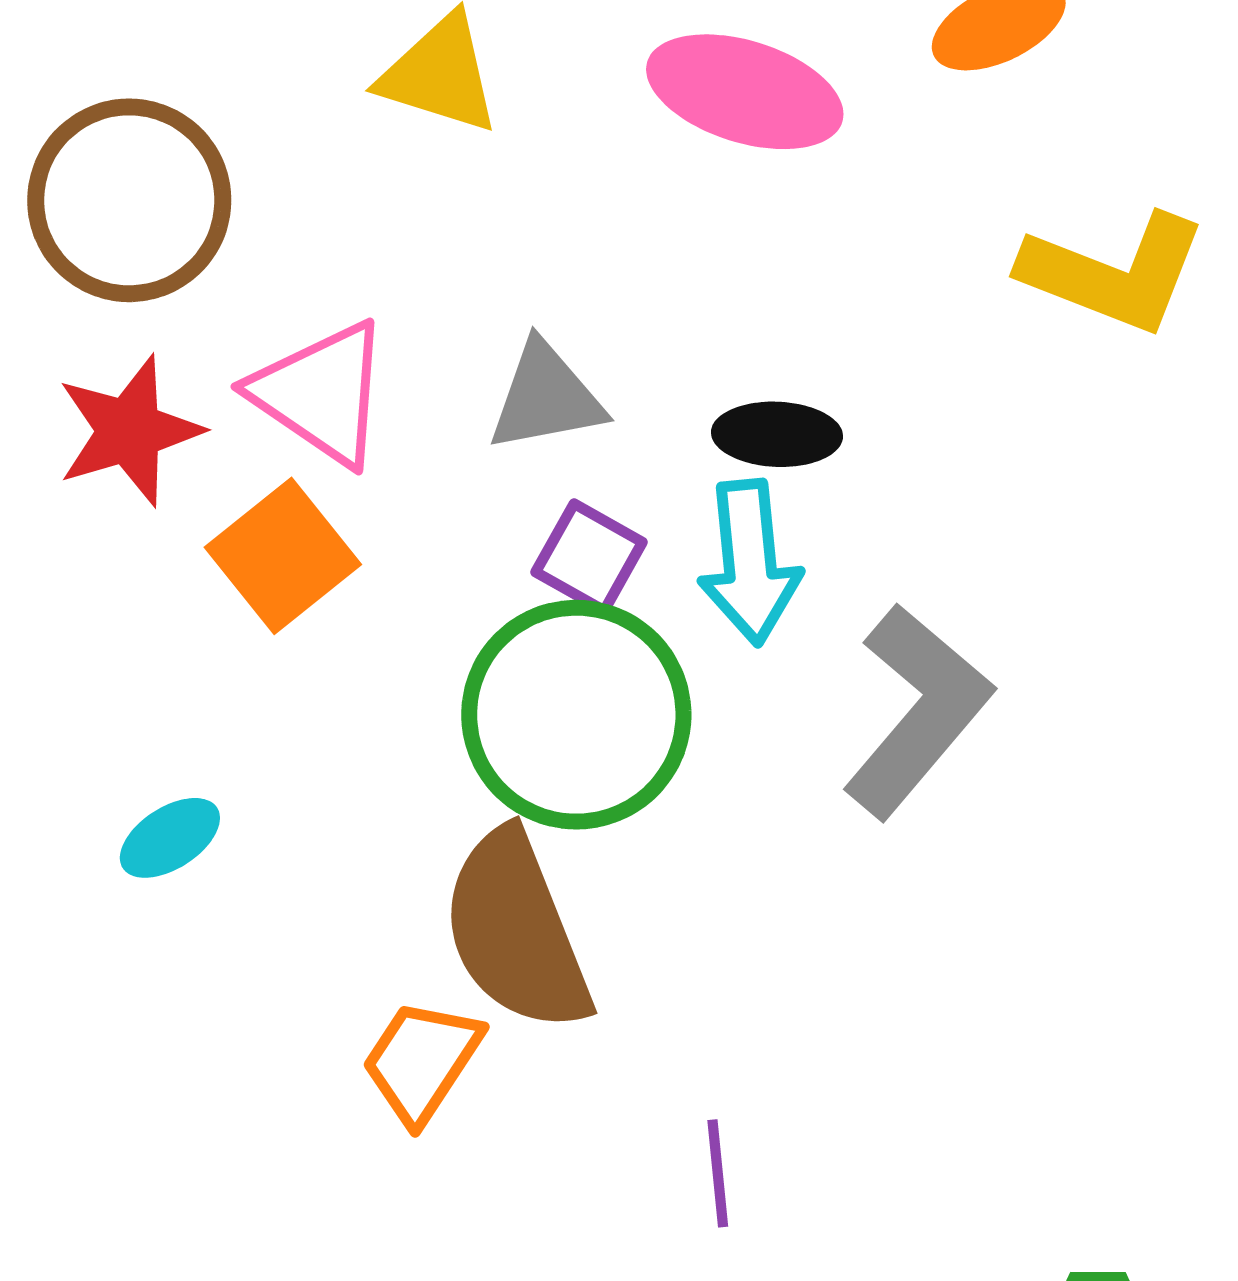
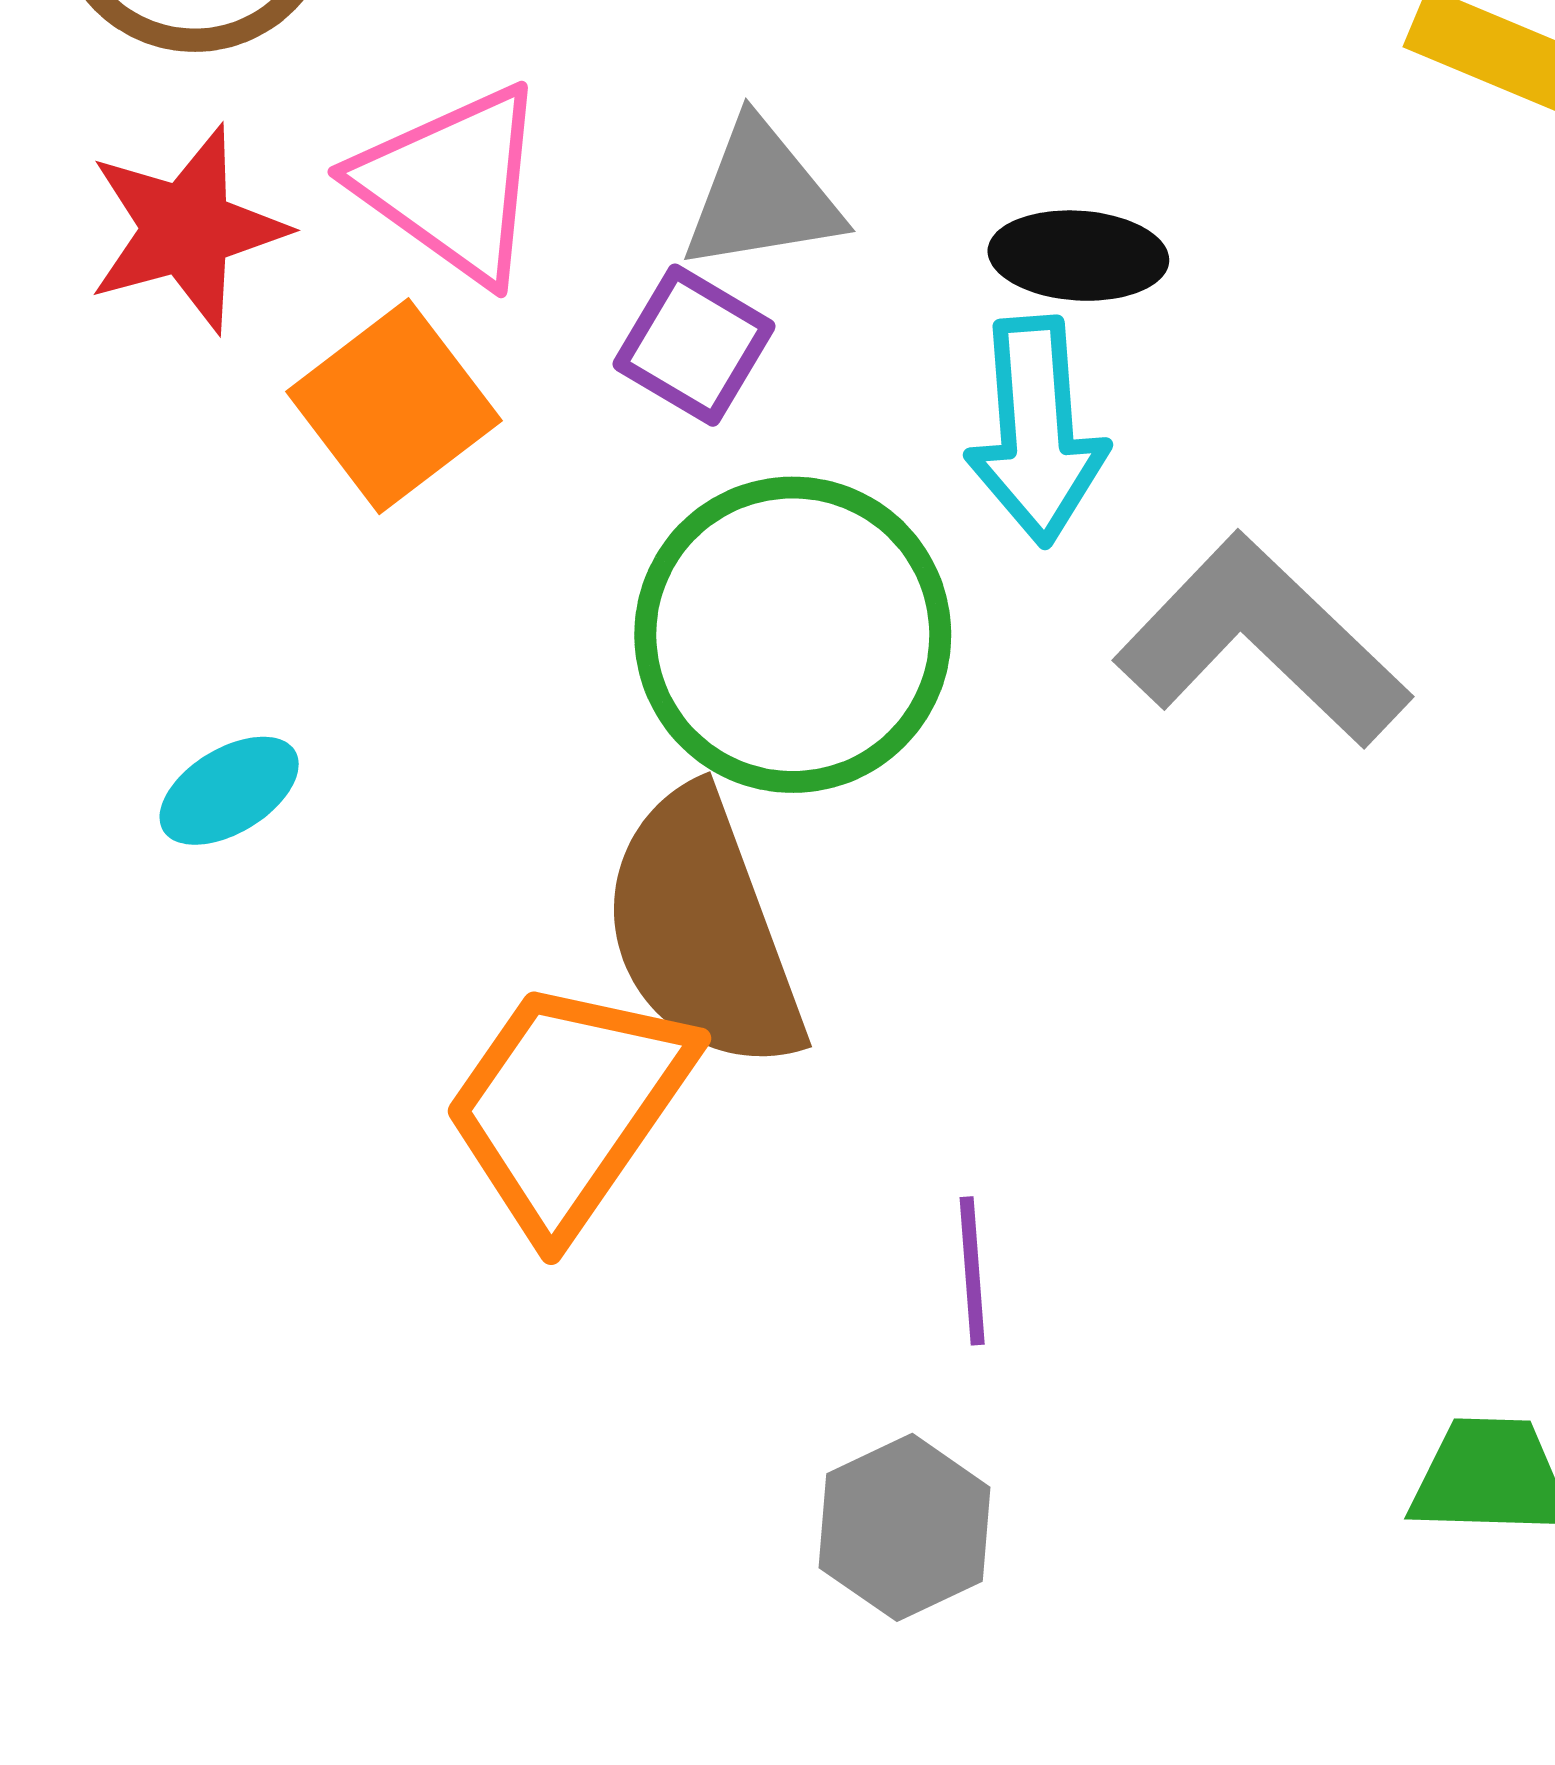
purple square: (589, 557) -> (694, 345), moved
gray L-shape: (917, 711) -> (1262, 641), turned -88
orange trapezoid: (422, 1061) -> (568, 1106), size x1.5

